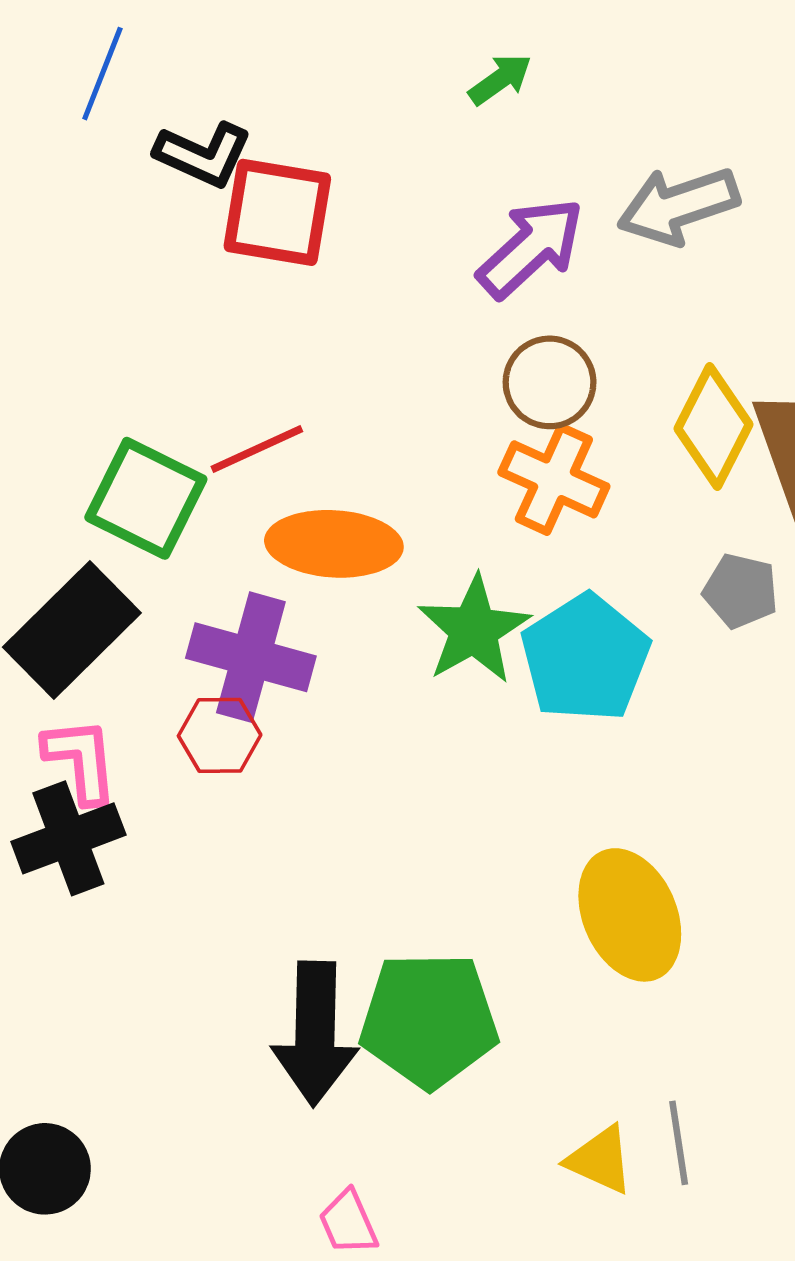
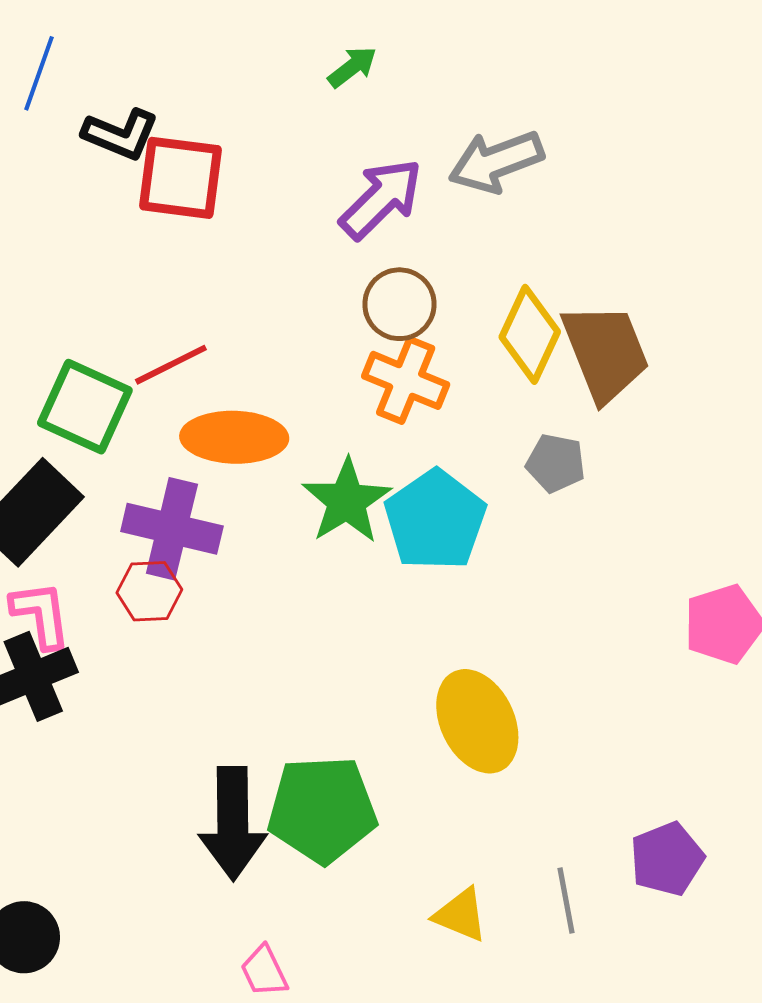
gray line: (679, 1143) -> (566, 900), moved

